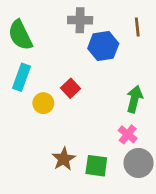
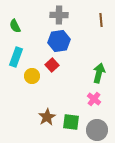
green semicircle: (20, 35) -> (15, 26), size x0.6
blue hexagon: (103, 46) -> (59, 41), moved
gray circle: (139, 163) -> (97, 130), moved

